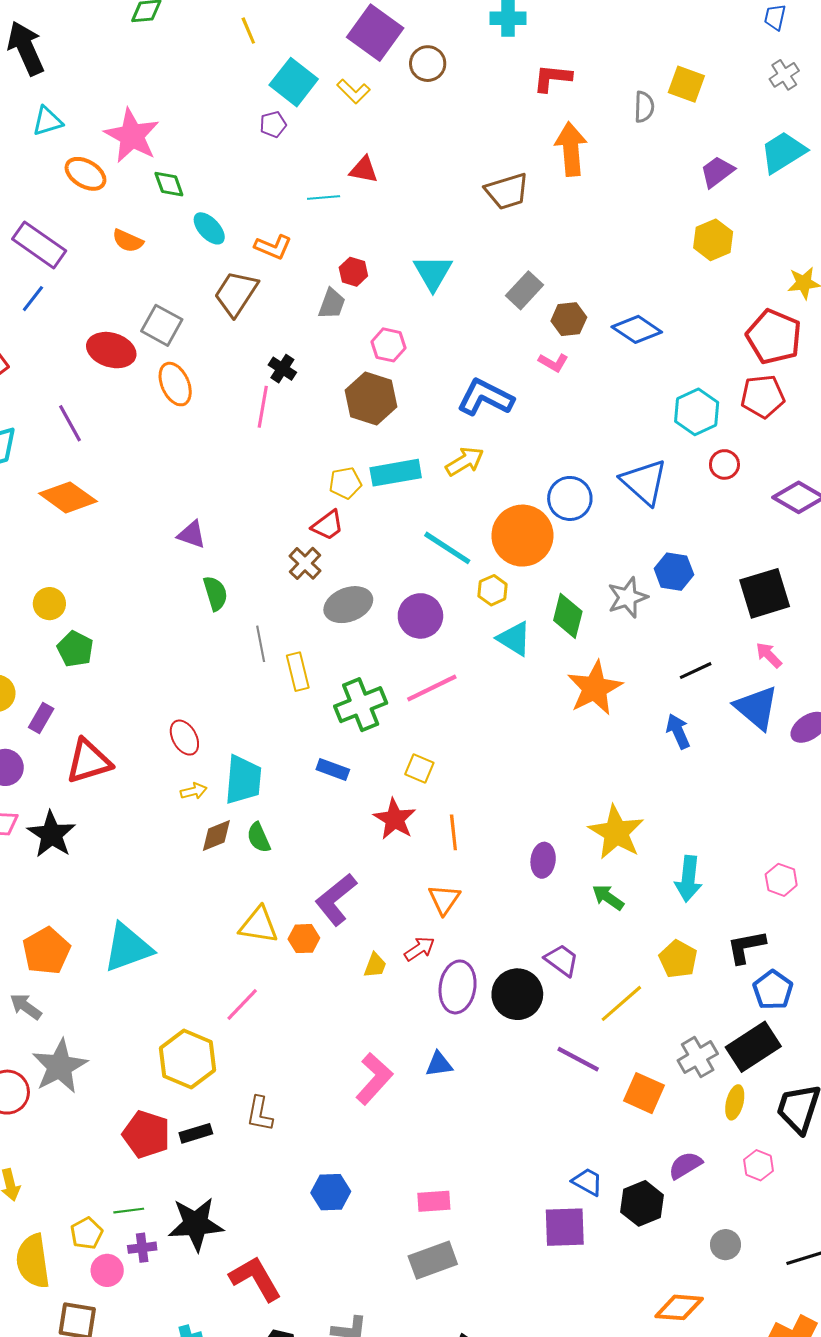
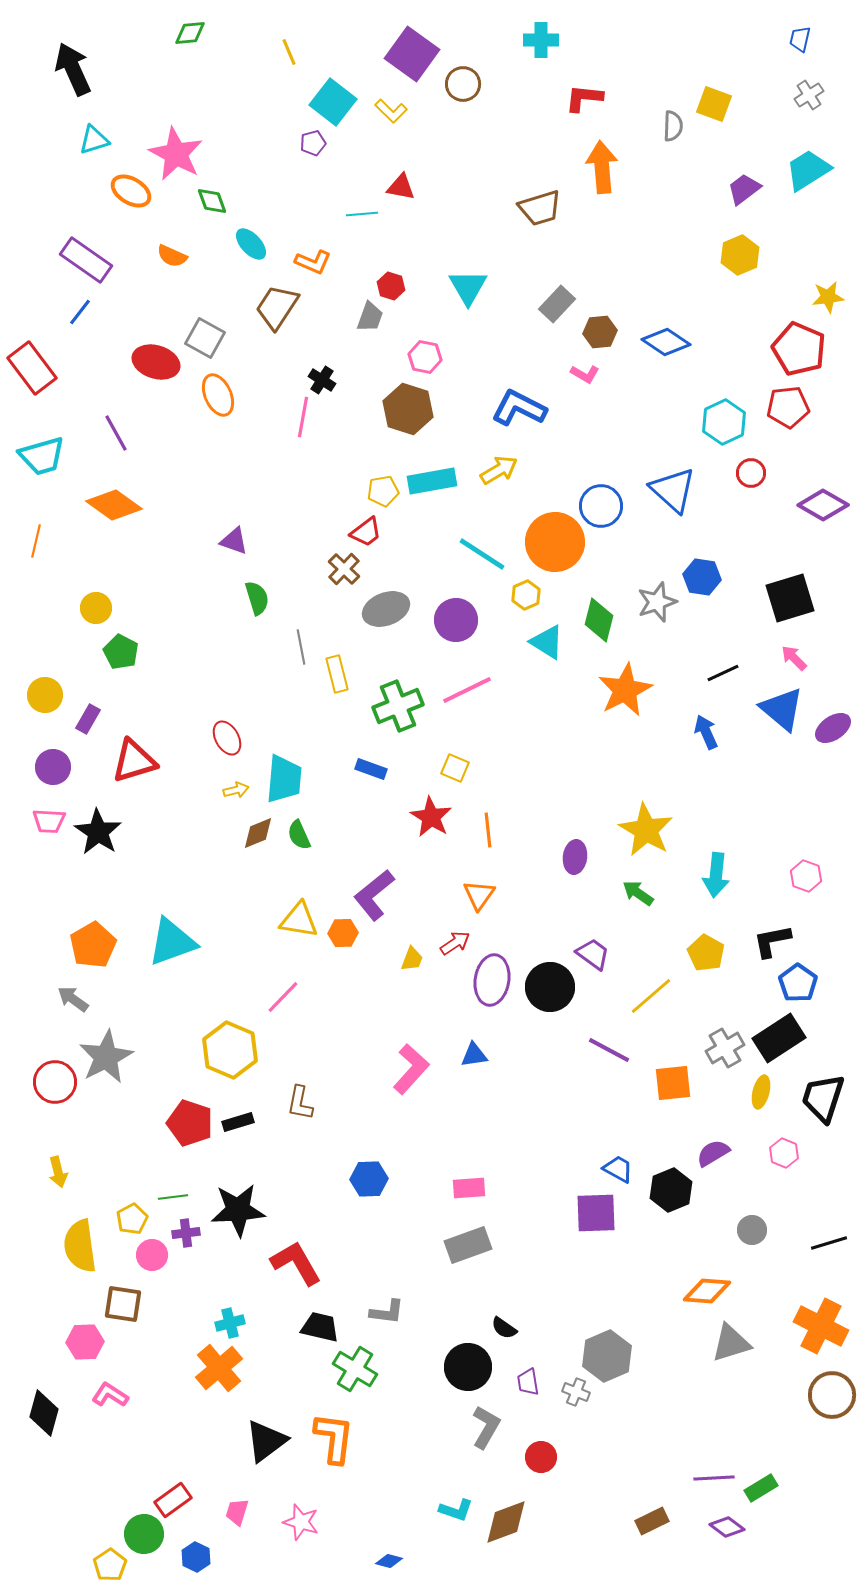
orange square: (644, 1093) -> (673, 1083), turned -30

